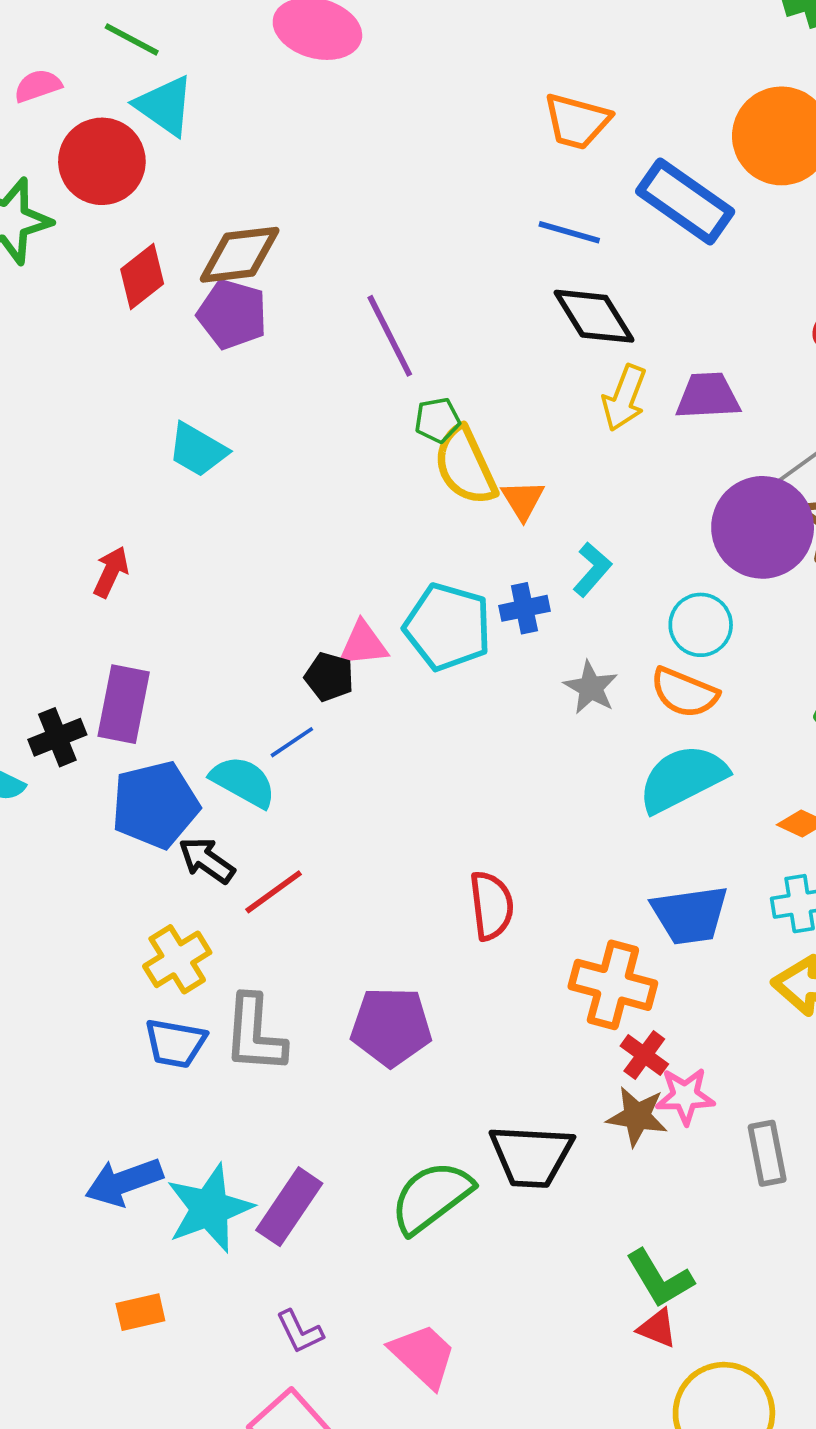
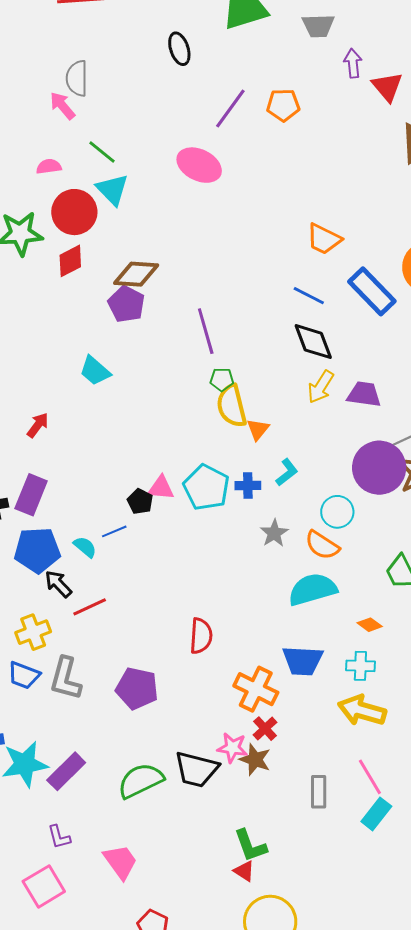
red diamond: (142, 277) -> (70, 261), moved
cyan semicircle: (243, 782) -> (85, 547), size x0.7
pink star: (685, 1096) -> (232, 748), moved

